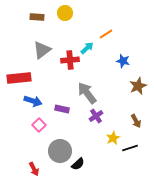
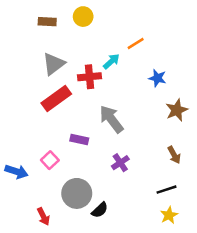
red rectangle: (19, 78) -> (56, 99), moved, turned -30
blue arrow: (33, 101) -> (16, 172), moved
purple cross: (96, 116) -> (120, 163), moved
yellow star: (113, 138) -> (169, 215), moved

